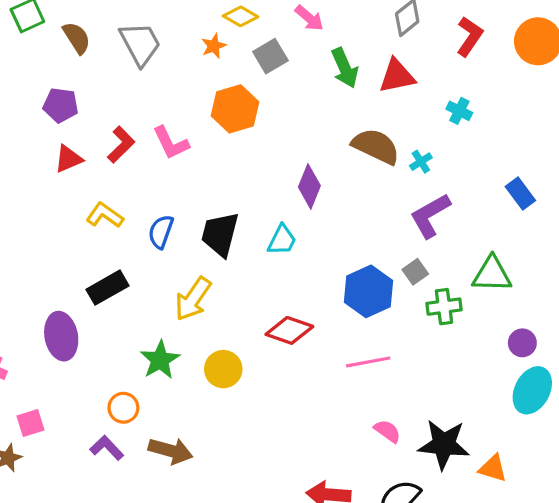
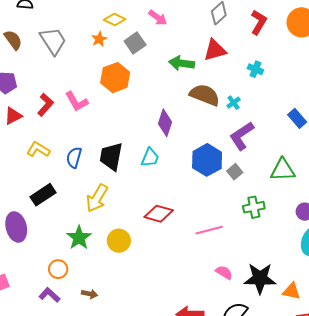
green arrow: (345, 68) -> (182, 63), moved, turned 125
blue hexagon: (368, 291) -> (207, 160), moved
green cross: (444, 307) -> (254, 207), moved
brown arrow: (171, 451) -> (89, 294), size x0.6

